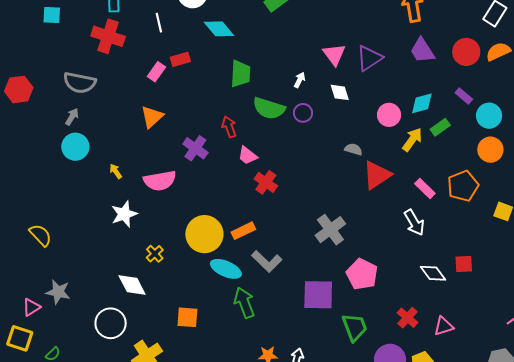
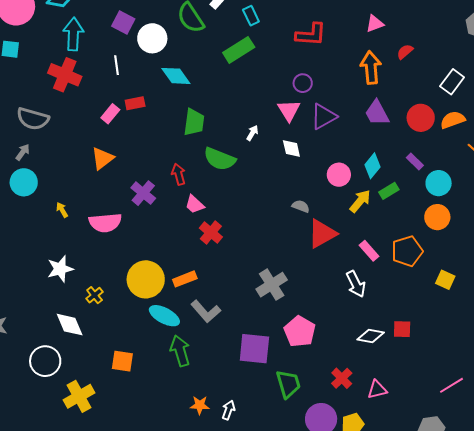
cyan diamond: (422, 103) -> (372, 166), turned -40
purple circle: (303, 113) -> (303, 83), moved
white star: (124, 214) -> (60, 269), moved
white diamond: (433, 273) -> (371, 336), turned -48

